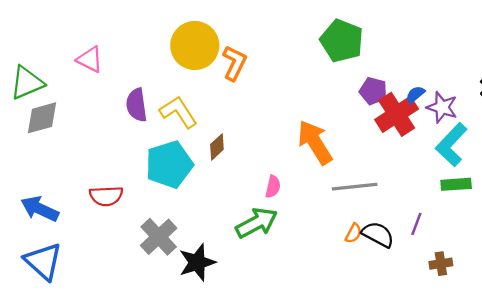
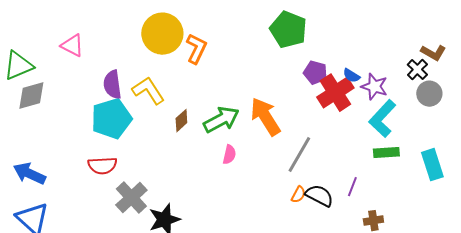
blue semicircle: (415, 94) -> (351, 76), turned -108
cyan pentagon: (169, 164) -> (111, 119), moved
gray line: (355, 187) -> (299, 155), turned -54
red semicircle: (106, 196) -> (102, 166), moved
green arrow: (257, 223) -> (221, 120), moved

